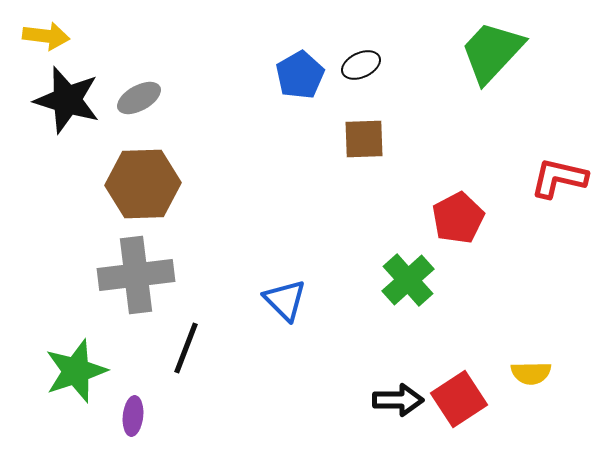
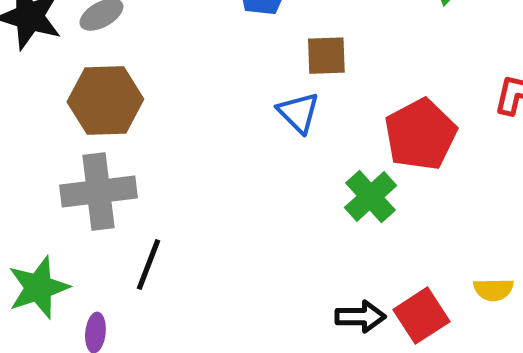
red pentagon: (458, 218) -> (420, 135), size x1.4
blue triangle: (285, 300) -> (298, 113), moved

